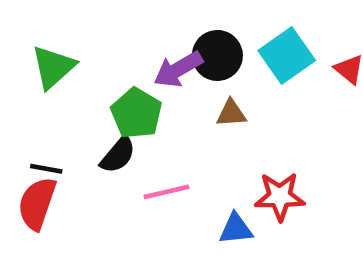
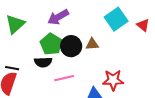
black circle: (217, 55) -> (71, 46), moved
purple arrow: (178, 69) -> (58, 17), moved
black semicircle: (118, 155) -> (43, 62), turned 48

